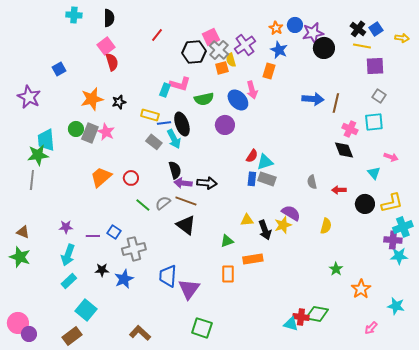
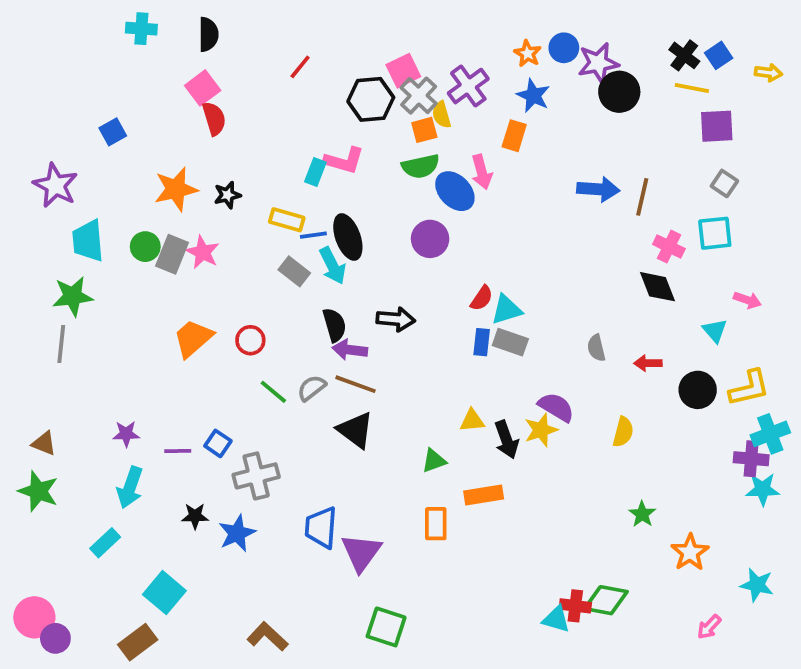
green semicircle: (204, 99) -> (420, 166), moved
cyan trapezoid: (46, 140) -> (88, 241), moved
black arrow: (207, 183) -> (396, 319), moved
cyan rectangle: (69, 281) -> (105, 543), moved

